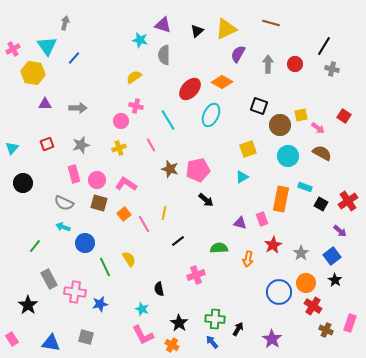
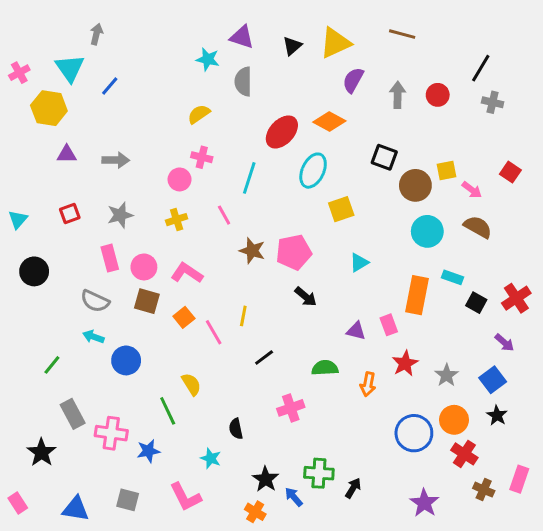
cyan line: (168, 120) -> (249, 178), turned 50
yellow square: (248, 149) -> (341, 209), moved
green line: (105, 267) -> (168, 411), moved
pink L-shape: (143, 335) -> (185, 497), moved
purple star: (272, 339) -> (424, 503), moved
blue arrow: (212, 342) -> (294, 497), moved

